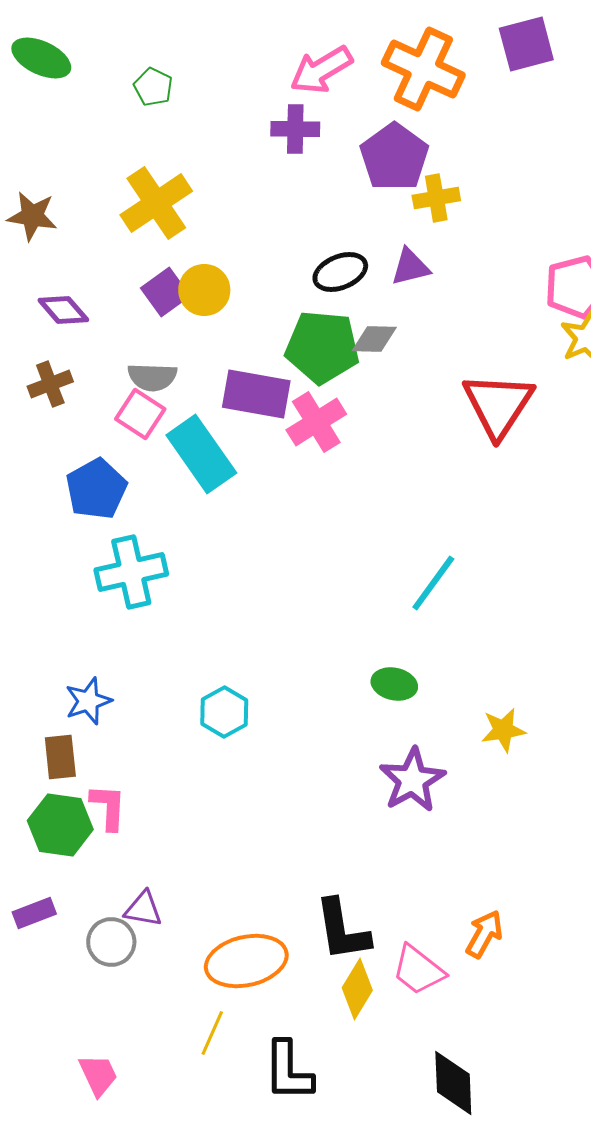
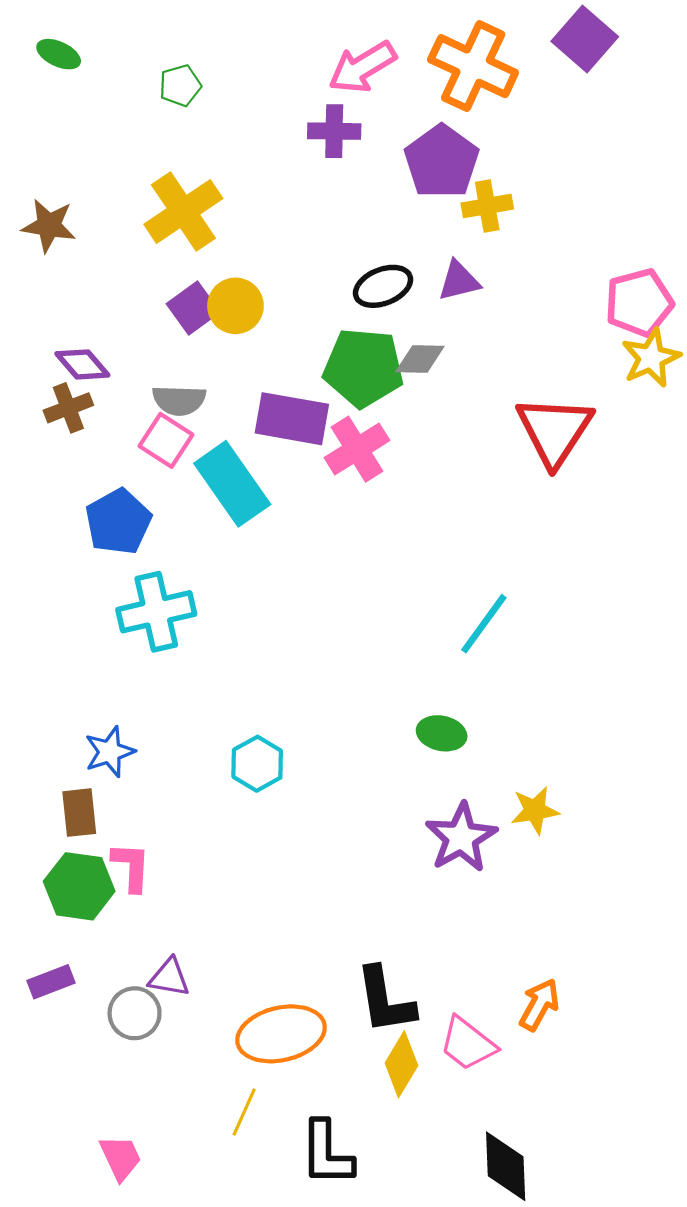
purple square: (526, 44) -> (585, 39), turned -34
green ellipse: (41, 58) -> (59, 54), size x0.7
green pentagon: (153, 87) -> (180, 86), turned 30
purple diamond: (63, 310) -> (82, 364), moved
yellow star: (503, 730) -> (535, 810), moved

